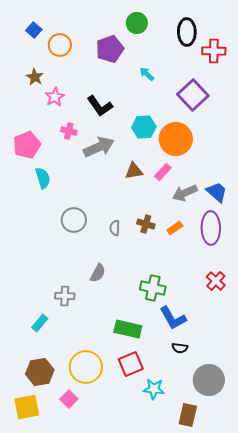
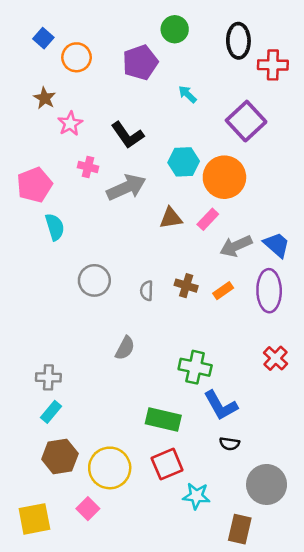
gray cross: (65, 296) -> (48, 377), moved
brown hexagon: (40, 372) -> (60, 456), moved

